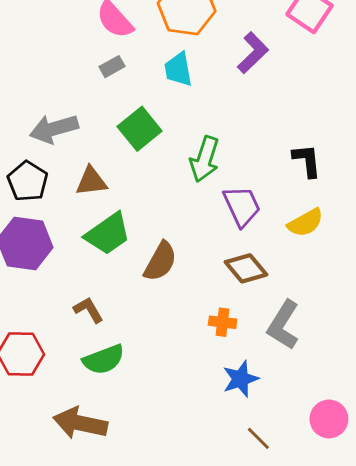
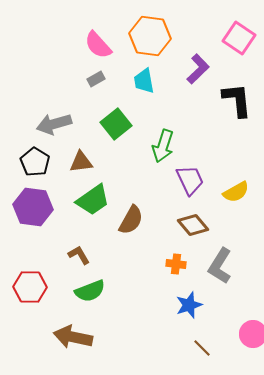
black L-shape: (307, 161) -> (237, 100), moved, size x1.4

